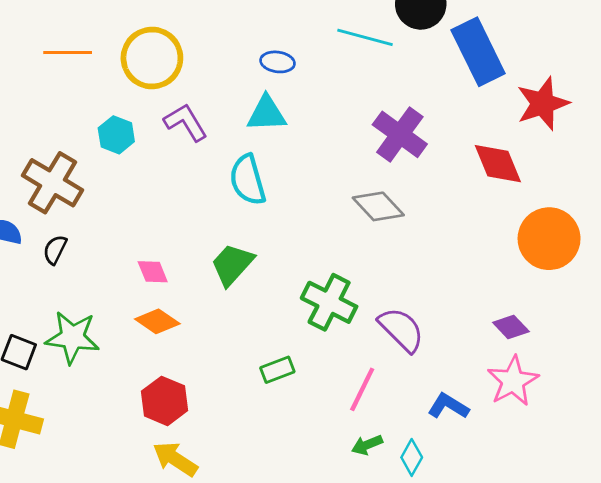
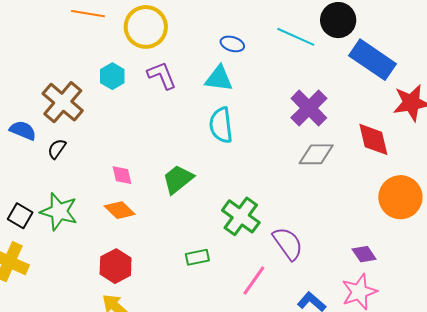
blue rectangle: (478, 52) -> (372, 60), turned -39
cyan semicircle: (248, 180) -> (221, 125), moved
gray diamond: (378, 206) -> (316, 154), moved, turned -57

